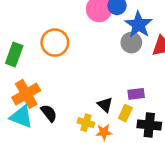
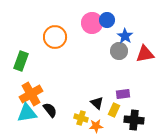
blue star: (139, 25) -> (125, 36), size x0.7
orange circle: (55, 43) -> (55, 37), moved
cyan triangle: (21, 117) -> (27, 113), turned -30

